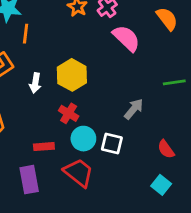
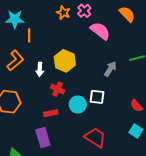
gray arrow: (134, 109) -> (110, 69), moved
red cross: (69, 113) -> (58, 89), moved
white square: (112, 144) -> (97, 97), moved
red trapezoid: (79, 173) -> (95, 137), moved

